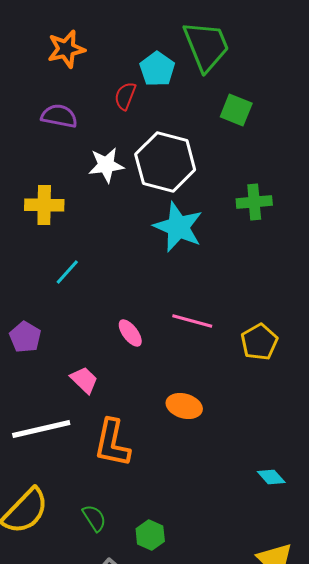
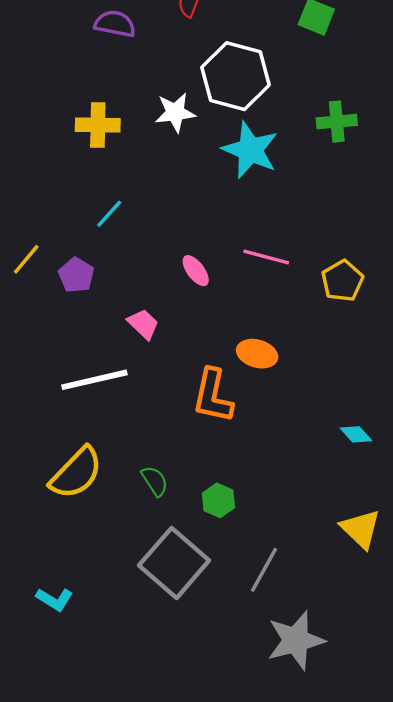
white star: (106, 165) -> (175, 112), moved
cyan line: (67, 272) -> (109, 214), moved
orange L-shape: (112, 443) -> (213, 396), moved

